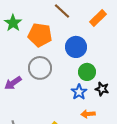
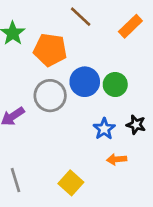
blue circle: (76, 47) -> (85, 82), moved
green circle: (87, 72) -> (115, 84), moved

